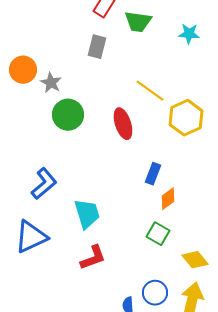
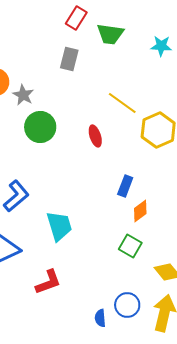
red ellipse: (123, 124) -> (95, 136), size x0.7
red L-shape: (93, 258) -> (48, 282), moved

